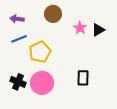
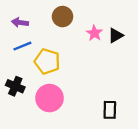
yellow pentagon: (40, 52) -> (47, 61), turned -30
black rectangle: (83, 78) -> (110, 110), moved
black cross: (18, 82) -> (15, 86), moved

